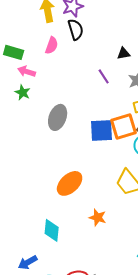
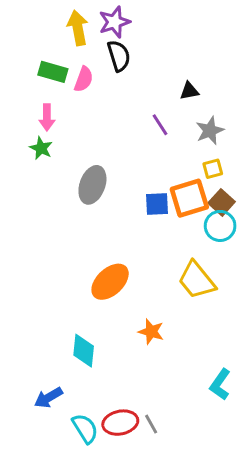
green rectangle: (14, 52) -> (53, 72), moved
pink arrow: (27, 71) -> (47, 117), turned -108
blue square: (102, 130) -> (157, 204), size x0.7

